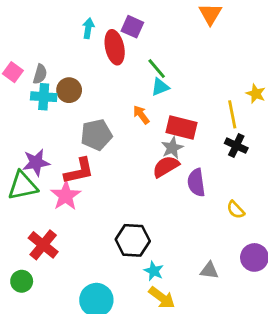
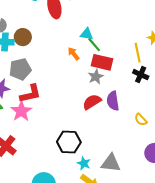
green line: (157, 69) -> (94, 45), moved
cyan triangle: (160, 87) -> (87, 34), turned 32
gray pentagon: (96, 135) -> (20, 69), moved
red semicircle: (166, 167) -> (92, 102), moved
gray triangle: (209, 270) -> (111, 163), moved, size x1.5

